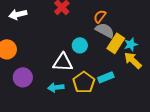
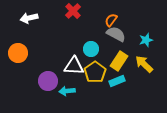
yellow rectangle: (116, 43) -> (119, 61), moved
cyan star: (131, 44) -> (146, 40), moved
purple circle: (23, 77) -> (48, 81), moved
yellow pentagon: (84, 82) -> (95, 72), moved

